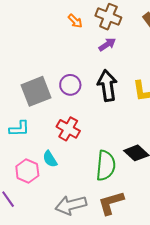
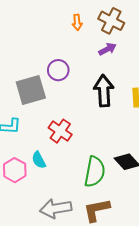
orange arrow: (75, 21) -> (77, 22), turned 35
purple circle: (70, 85) -> (58, 70), moved

